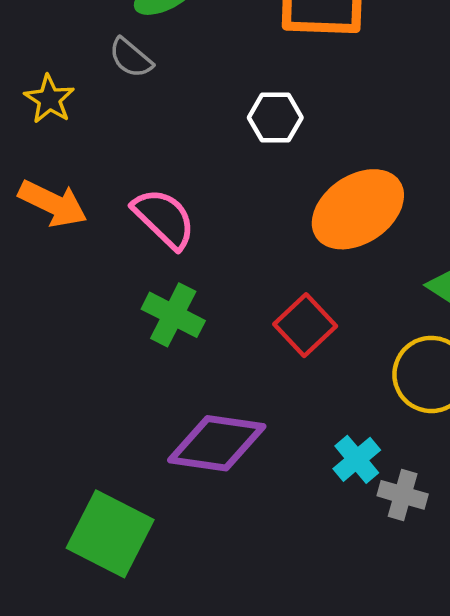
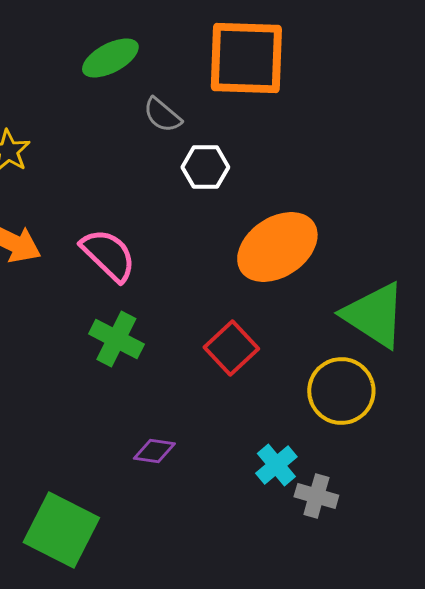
gray semicircle: (131, 58) -> (162, 115), moved
purple diamond: (217, 443) -> (154, 451), size x0.5

